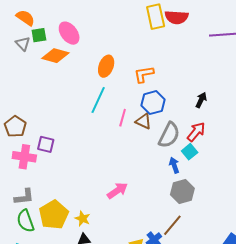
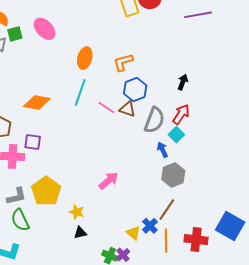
orange diamond: (55, 56) -> (37, 103), moved
pink line: (123, 118) -> (106, 108), turned -66
yellow pentagon: (54, 215) -> (46, 191), moved

